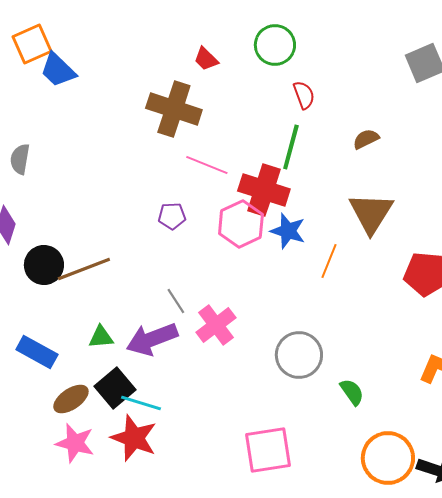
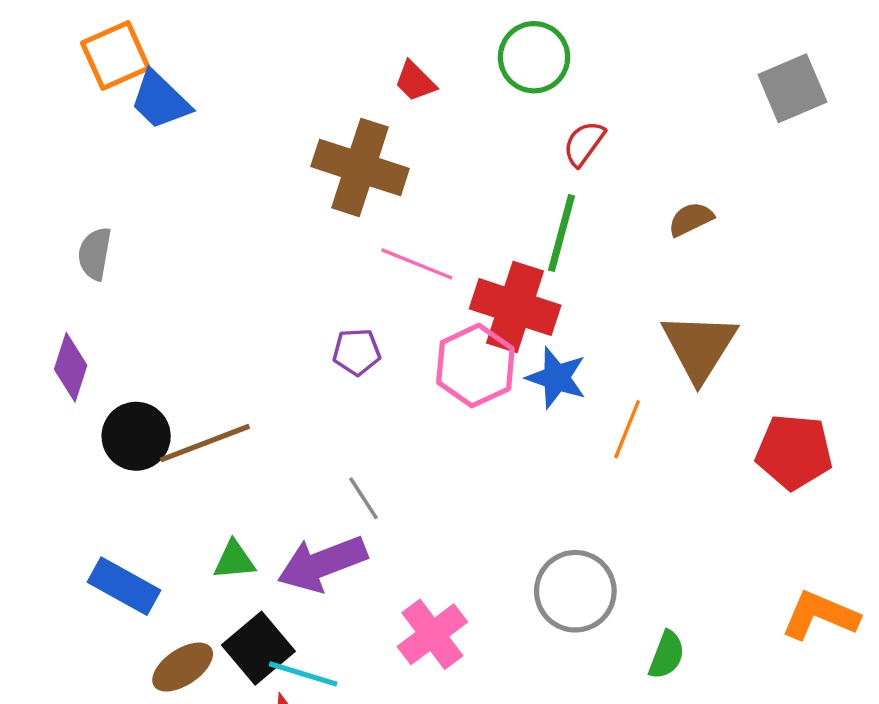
red semicircle: (304, 95) -> (584, 143), turned -124
pink cross: (216, 325) -> (432, 634), moved
green semicircle: (352, 392) -> (667, 655), turned 56

